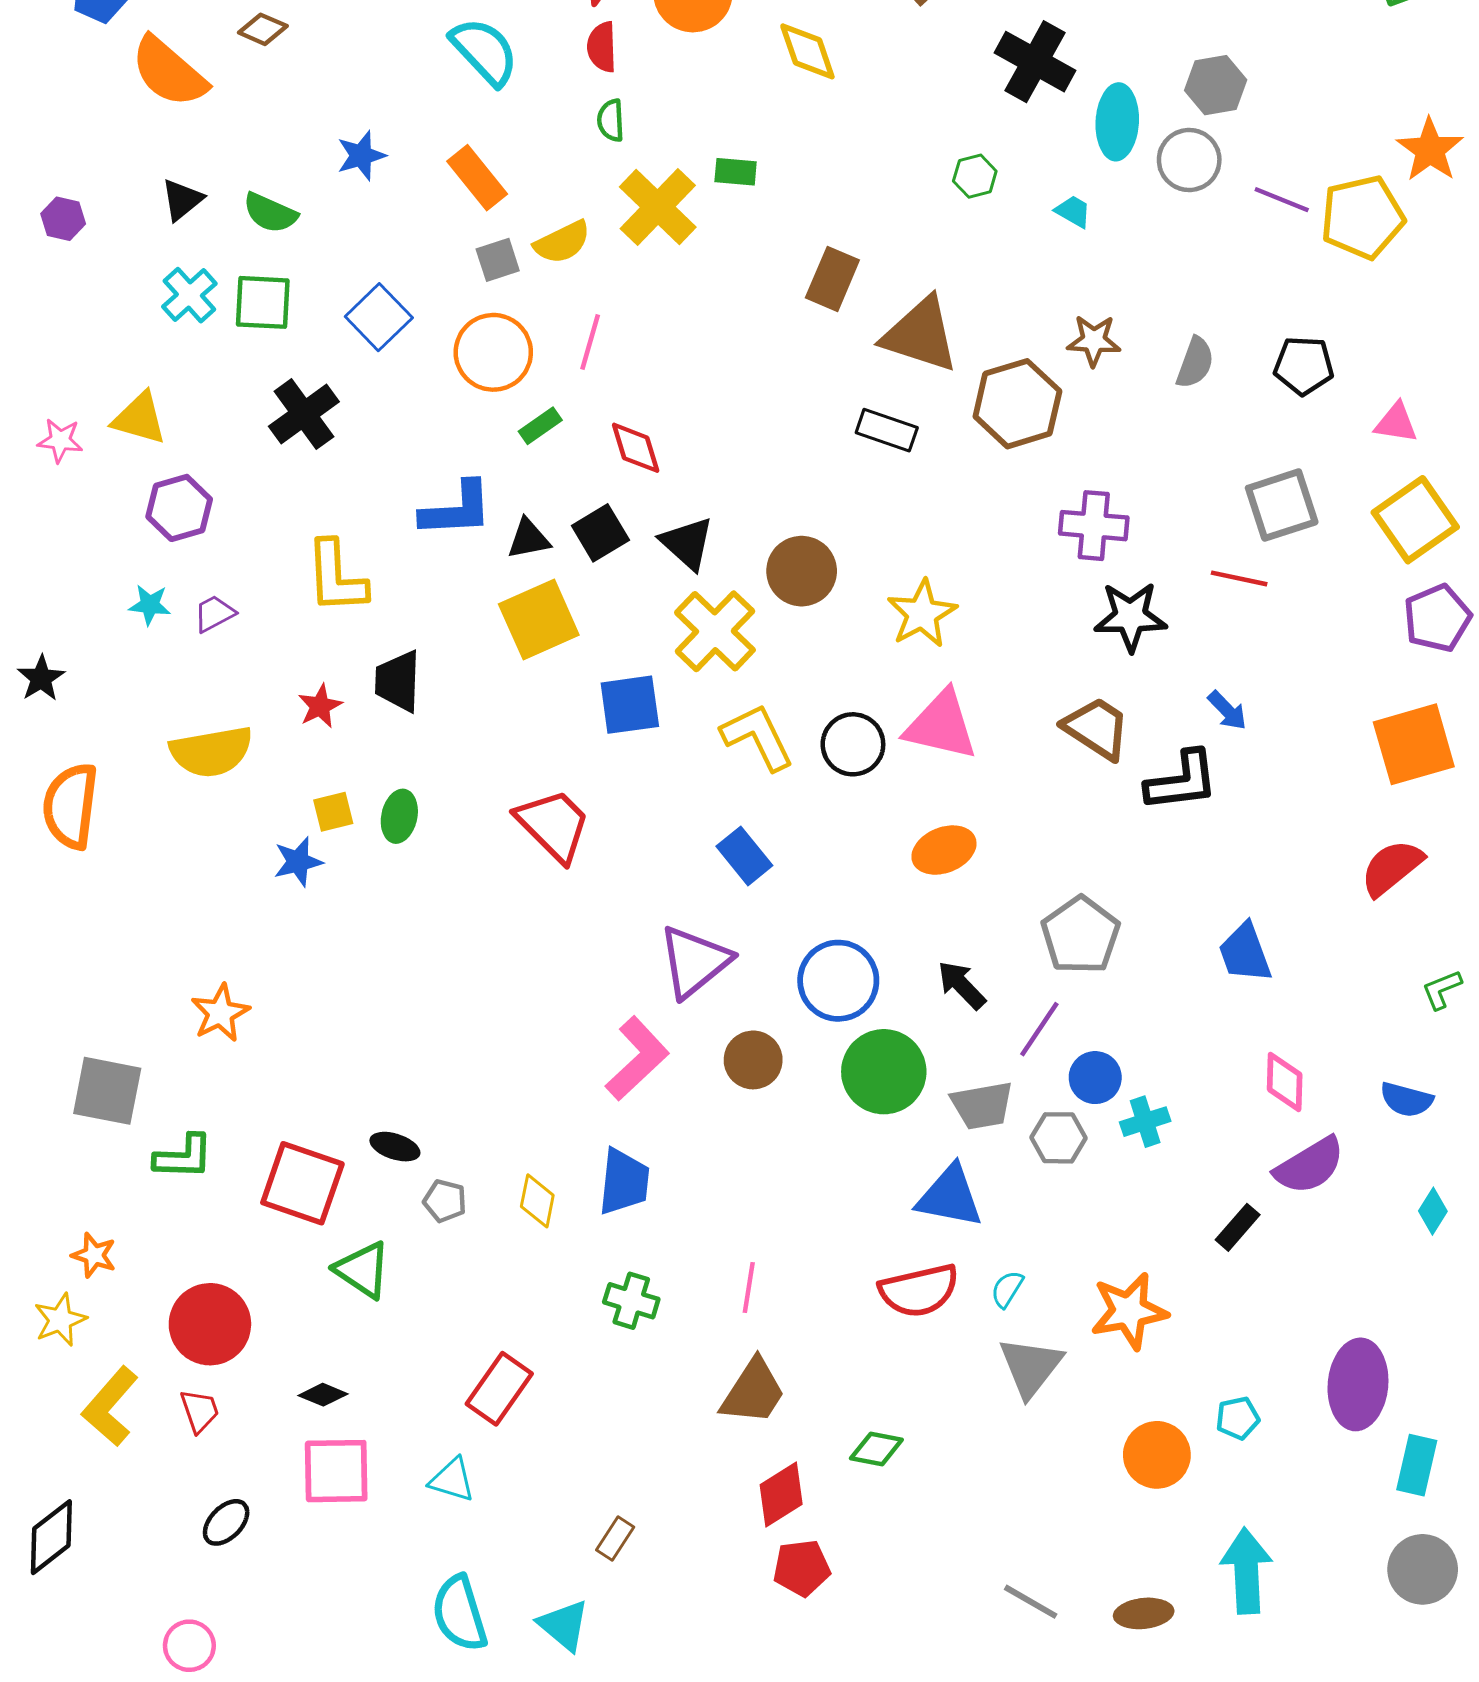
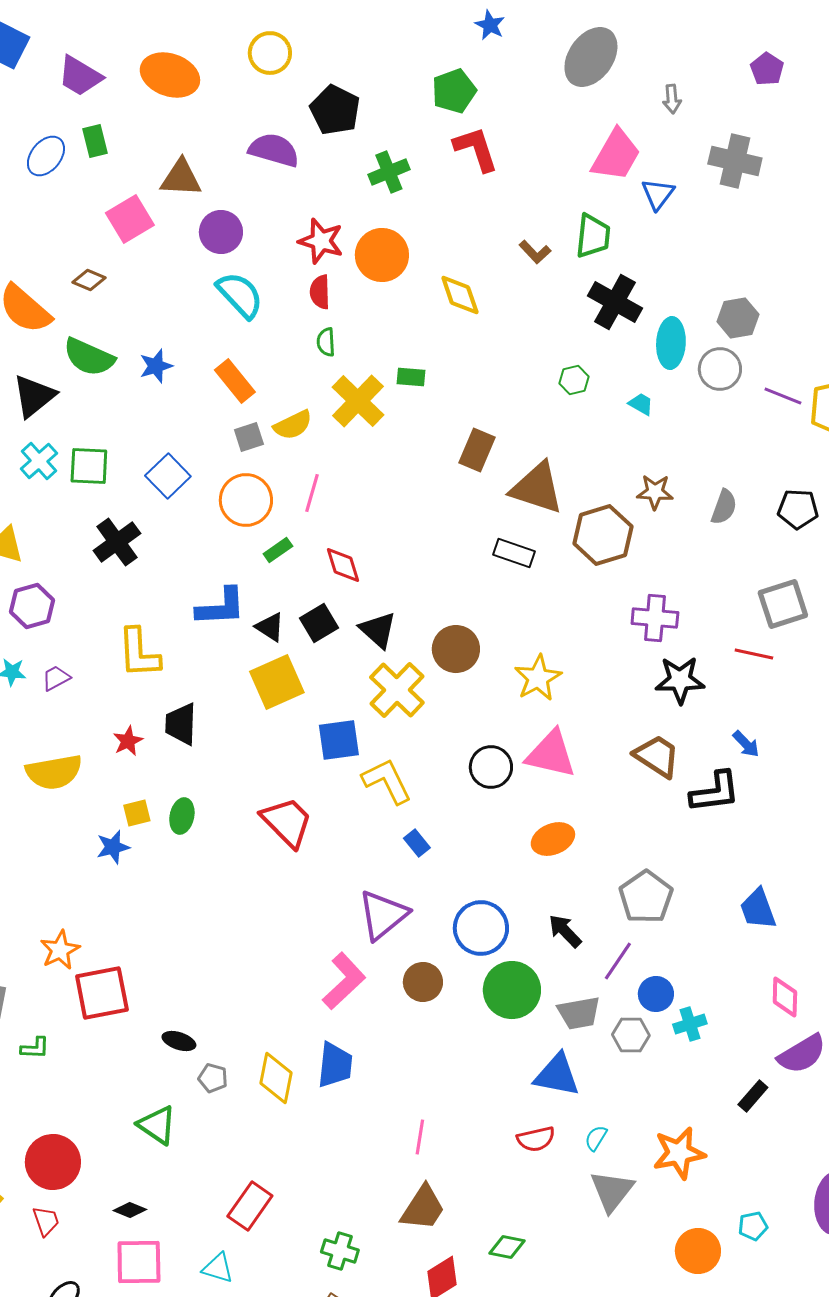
black triangle: (182, 200) -> (34, 396), size x1.5
green semicircle: (270, 213) -> (89, 357), moved, size x1.4
black triangle: (529, 539) -> (270, 627), turned 44
yellow L-shape: (758, 737) -> (387, 781), moved
blue rectangle: (744, 856) -> (417, 843), size x0.7
green L-shape: (184, 1157) -> (35, 1048), size x0.7
red square: (302, 1183) -> (102, 993), moved, turned -30
yellow diamond: (537, 1201) -> (276, 1078), size x1.4
red semicircle: (919, 1290) -> (536, 1139), size x0.7
green cross: (631, 1301) -> (340, 1251), moved

